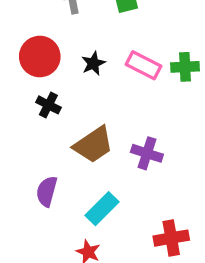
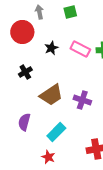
red circle: (40, 57) -> (22, 32), moved
black cross: (48, 105) -> (25, 72), turned 32

